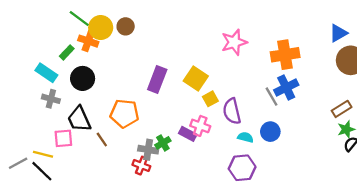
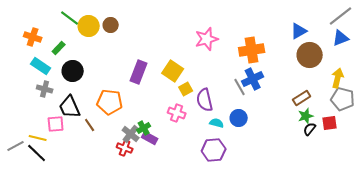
orange cross: (88, 41) -> (33, 37), moved
purple rectangle: (188, 134) -> (150, 138), moved
gray cross: (148, 150) -> (131, 134), turned 30

